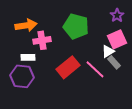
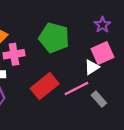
gray rectangle: (114, 62) -> (99, 99), moved
pink line: (95, 69) -> (76, 88), turned -70

